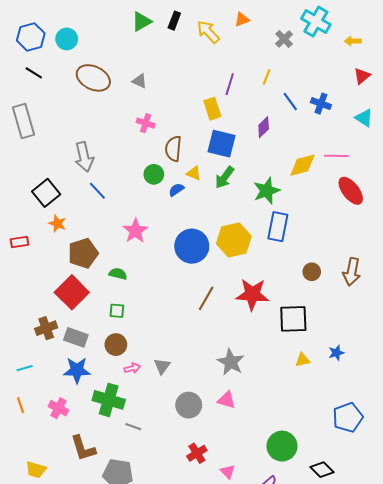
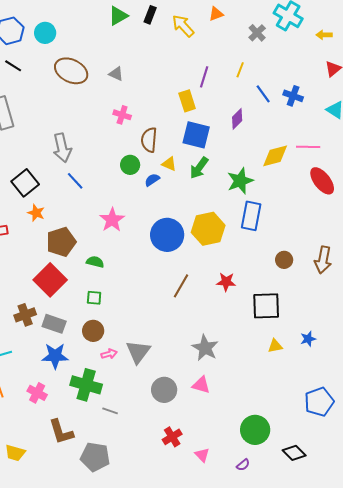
red star: (252, 294) -> (226, 282), size x0.6
gray triangle: (162, 366) -> (138, 352), size x1.5

